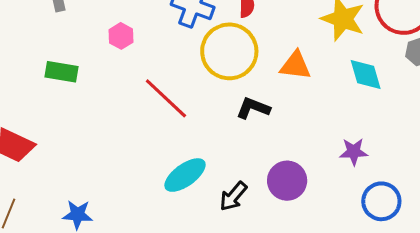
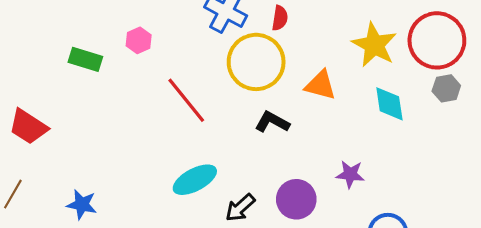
pink hexagon: (121, 36) -> (139, 40), moved
purple star: (354, 152) -> (350, 174), moved

